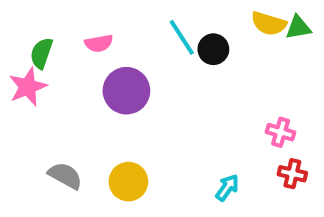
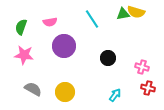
green triangle: (298, 28) -> (123, 14), moved
black circle: (213, 49) -> (108, 58), moved
pink star: (28, 87) -> (24, 55), moved, turned 30

